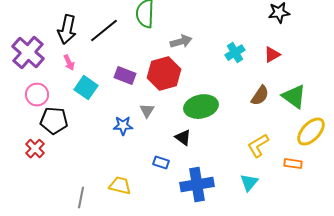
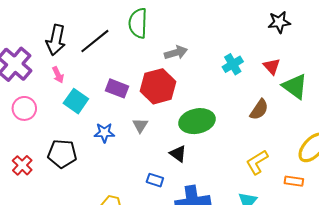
red triangle: (272, 55) -> (272, 66), turned -42
green triangle: (294, 97) -> (295, 86), moved
black pentagon: (54, 121) -> (62, 154), moved
blue star: (123, 126) -> (104, 133), moved

